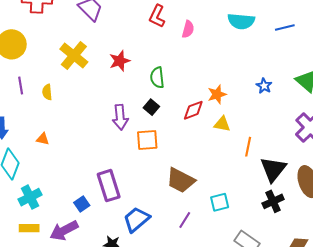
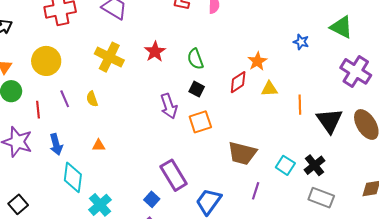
black cross: (273, 201) -> (315, 165), moved
cyan square: (220, 202) -> (285, 165), turned -30

